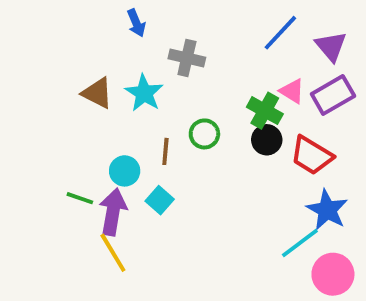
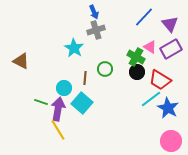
blue arrow: (136, 23) -> (94, 12), moved
gray cross: (187, 58) -> (96, 30), turned -30
brown triangle: (97, 93) -> (21, 61), moved
cyan square: (160, 200) -> (82, 103), size x1.5
cyan line: (300, 243) -> (151, 99), moved

